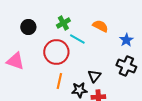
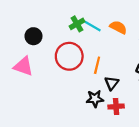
black circle: (28, 27) -> (33, 36), moved
cyan line: (77, 39) -> (93, 26), moved
orange line: (59, 81) -> (97, 65), moved

